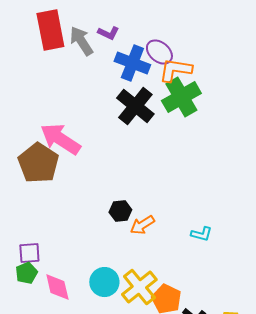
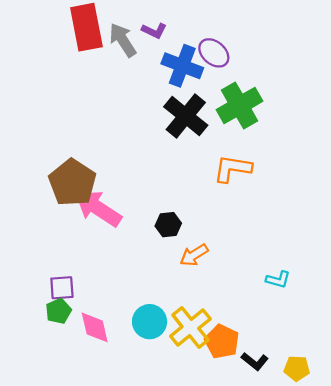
orange L-shape: (175, 70) -> (233, 169), moved
pink arrow: (60, 139) -> (98, 208), moved
black hexagon: (120, 211) -> (168, 225), moved
cyan L-shape: (201, 234) -> (278, 280), moved

